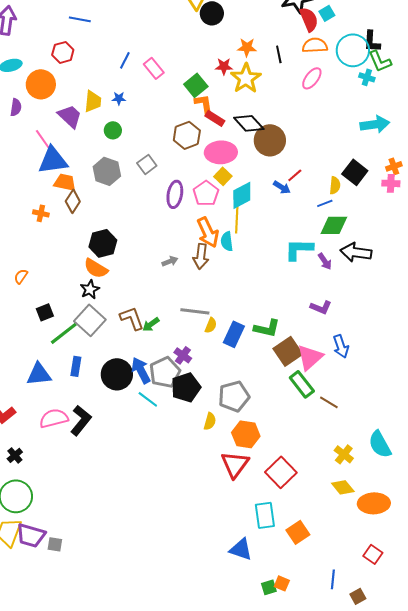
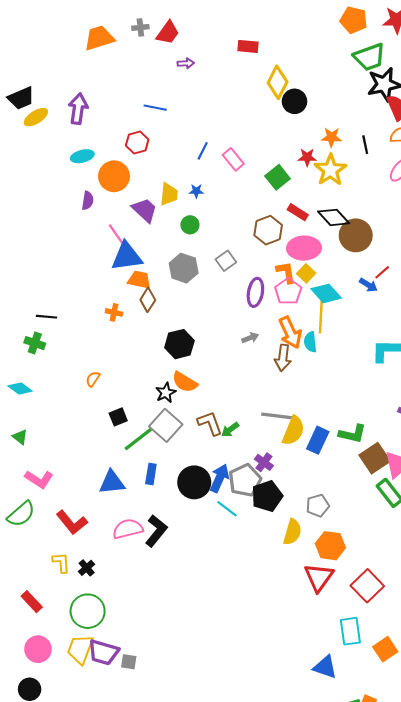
orange L-shape: (204, 104) -> (286, 272), moved
cyan diamond: (242, 195) -> (326, 293), turned 76
gray arrow: (170, 261) -> (250, 338), moved
orange semicircle: (96, 268) -> (185, 382), moved
yellow semicircle: (211, 325) -> (293, 431), size x1.8
blue arrow: (141, 370) -> (220, 478), turned 52
gray pentagon: (234, 396) -> (318, 506), size x0.7
yellow semicircle: (210, 421) -> (292, 532), size x1.4

